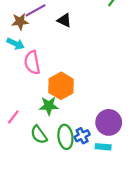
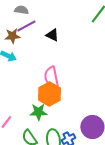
pink semicircle: (32, 63) -> (51, 77), moved

